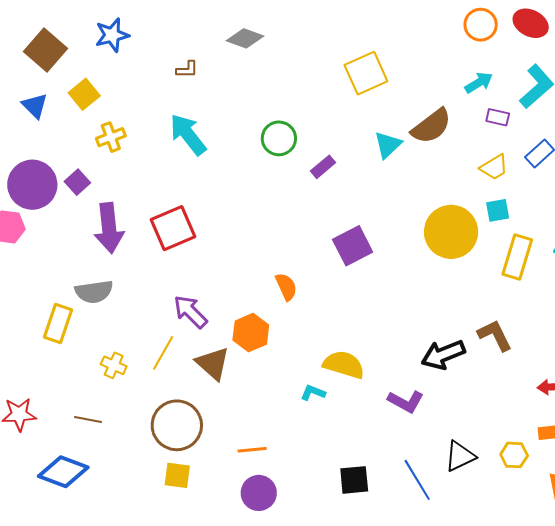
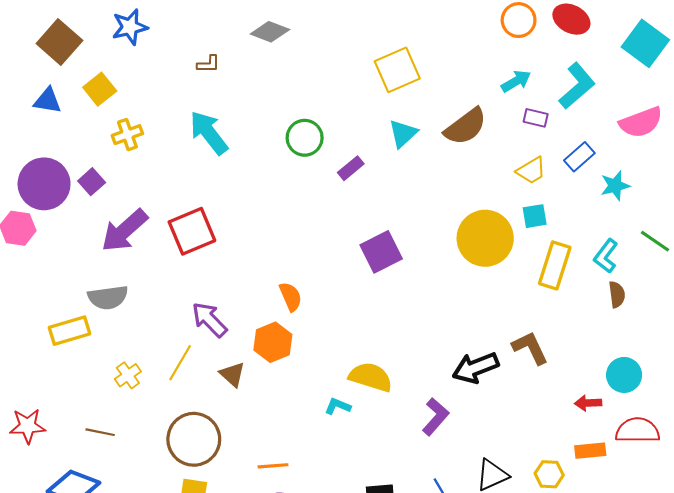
blue triangle: (35, 106) -> (48, 101), turned -36
cyan triangle: (388, 145) -> (403, 133), moved
purple arrow: (109, 228) -> (124, 231), turned 54
orange semicircle: (286, 287) -> (291, 297), moved
yellow rectangle: (58, 324) -> (70, 331), turned 54
brown triangle: (213, 363) -> (232, 374), size x0.7
yellow cross: (114, 365) -> (128, 375), turned 30
purple L-shape: (406, 402) -> (435, 417), turned -78

